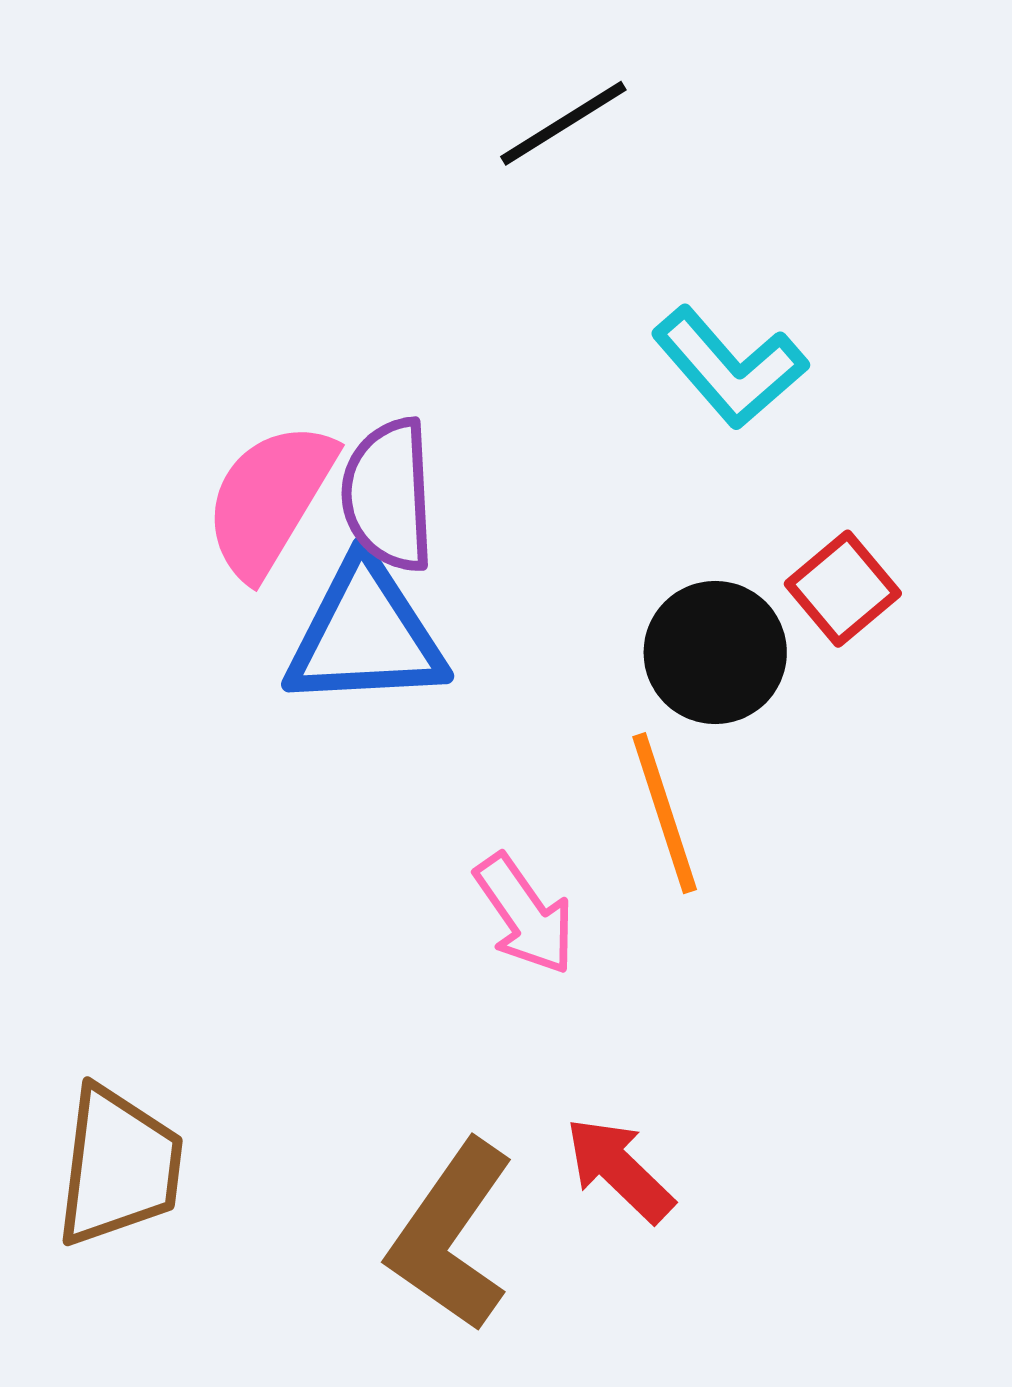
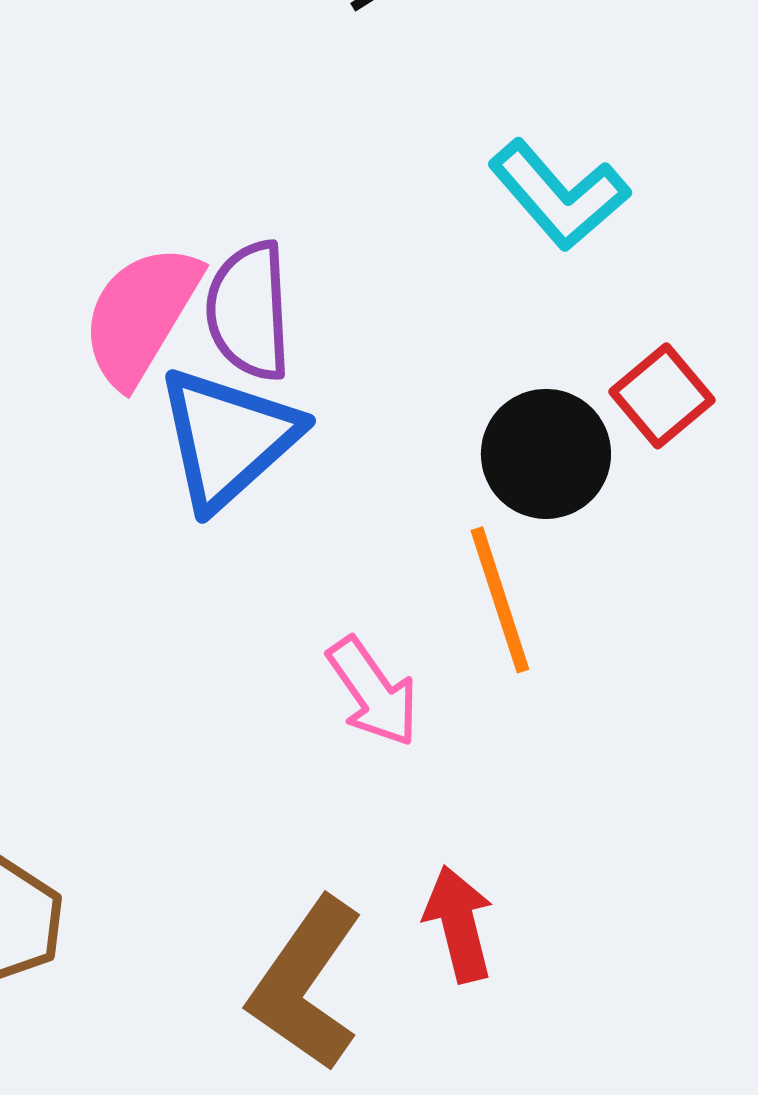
blue triangle: (365, 635) -> (228, 438), turned -39
red arrow: (619, 1170) -> (459, 924), turned 32

